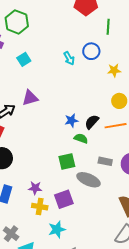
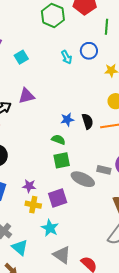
green hexagon: (17, 22) -> (53, 15), moved
black semicircle: (92, 122) -> (88, 121), turned 119
green semicircle: (81, 138) -> (58, 140), moved
gray rectangle: (105, 161) -> (104, 170), moved
cyan star: (57, 229) -> (50, 228), turned -30

